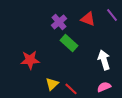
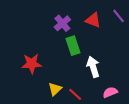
green rectangle: (69, 43) -> (73, 46), turned 30
white arrow: (104, 60) -> (93, 67), moved

